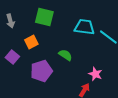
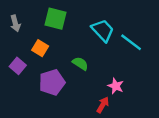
cyan trapezoid: (84, 27) -> (103, 30), turned 40
orange square: (31, 42) -> (40, 48), turned -32

